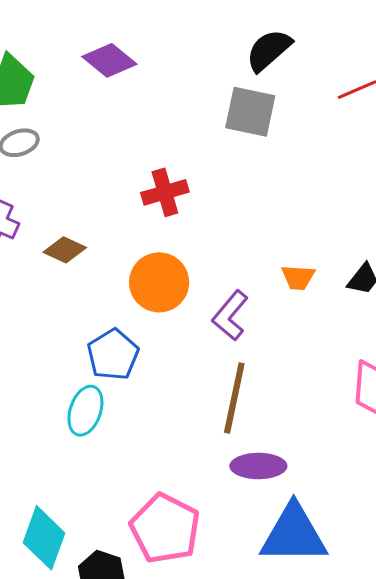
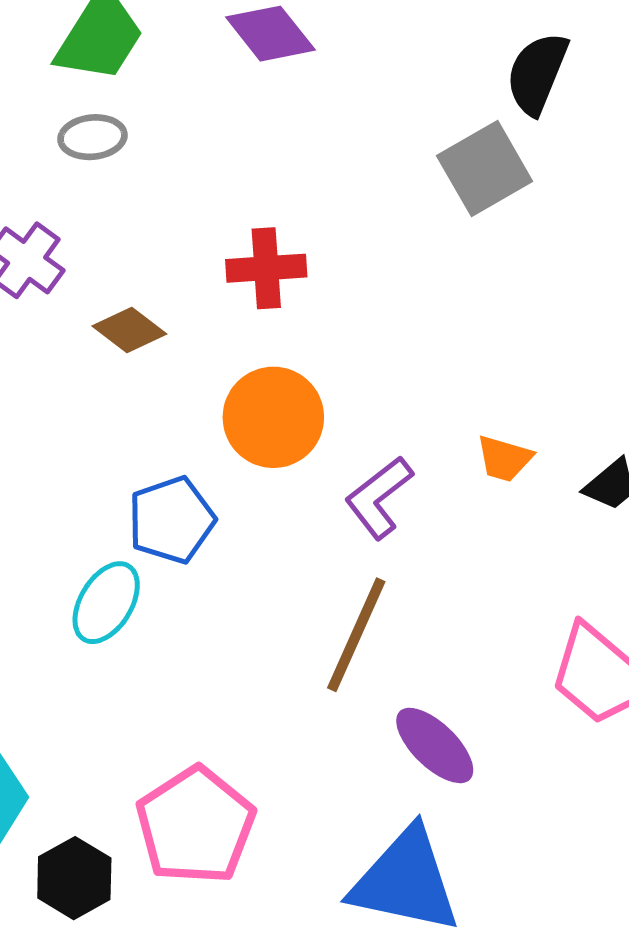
black semicircle: (269, 50) -> (537, 73), turned -39
gray square: (250, 112) -> (485, 168), turned 36
red cross: (165, 192) -> (266, 268), moved
purple ellipse: (258, 466) -> (435, 745), moved, turned 32

